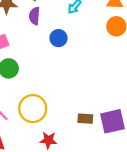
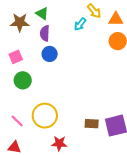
blue circle: (58, 38) -> (50, 54), moved

